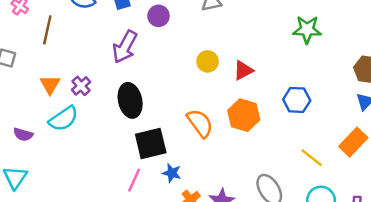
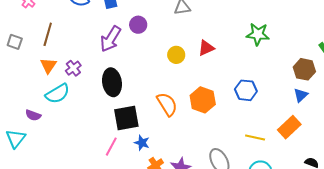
purple circle: (159, 16) -> (138, 25), moved
brown line: (47, 30) -> (48, 34), moved
red triangle: (243, 70) -> (206, 48), moved
purple semicircle: (23, 134) -> (33, 115), moved
yellow line: (312, 158) -> (255, 138), turned -30

